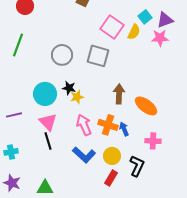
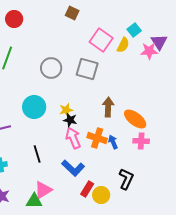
purple triangle: (165, 20) -> (159, 42), moved, turned -42
black star: (69, 88) -> (70, 120), moved
pink triangle: (48, 122) -> (43, 190), moved, turned 42
pink cross: (153, 141) -> (141, 141), moved
yellow circle: (112, 156) -> (101, 195), moved
red rectangle: (111, 178) -> (87, 189), moved

